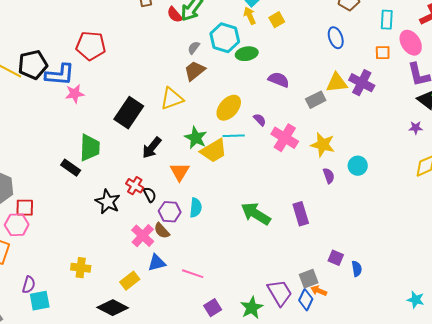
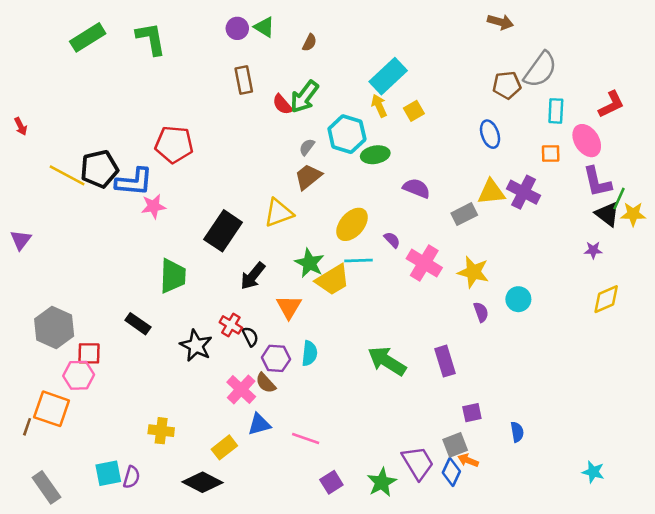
black rectangle: (71, 168) -> (138, 324), moved
purple square: (336, 258) -> (472, 413), moved, turned -35
purple semicircle: (29, 285) -> (132, 477), moved

